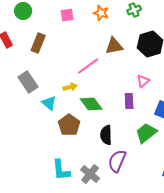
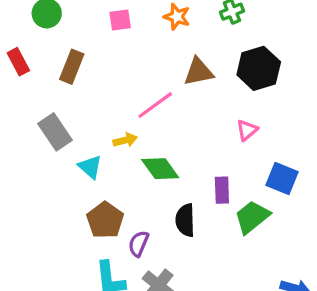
purple rectangle: (129, 101) -> (222, 190), moved
brown pentagon: (69, 125) -> (105, 220), moved
purple semicircle: (117, 161) -> (139, 244), moved, size x0.7

